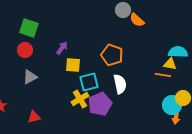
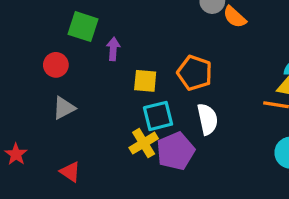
green square: (29, 28) -> (83, 27), moved
purple arrow: (62, 48) -> (113, 49), moved, turned -32
yellow square: (73, 65) -> (145, 81), moved
red triangle: (34, 117) -> (70, 172), turned 48

